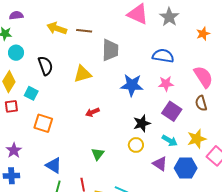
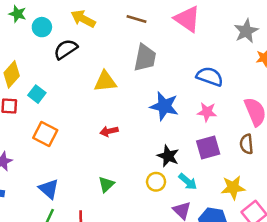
gray star: (169, 17) -> (246, 31), moved
brown line: (84, 31) -> (137, 19), moved
cyan circle: (16, 53) -> (42, 27), moved
black semicircle: (45, 66) -> (66, 49), moved, turned -114
purple square: (172, 111) -> (208, 148), turned 30
black star: (142, 123) -> (168, 156), turned 30
cyan arrow: (170, 141) -> (188, 182), moved

